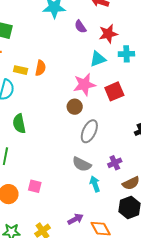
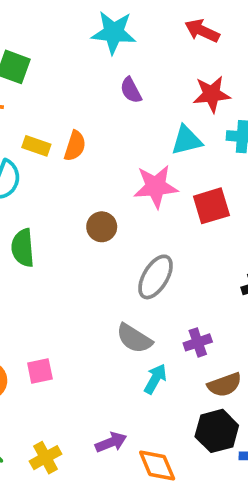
purple semicircle: (80, 27) -> (131, 90), moved
brown circle: (75, 107) -> (102, 227), moved
cyan arrow: (95, 184) -> (155, 379), turned 42
pink square: (35, 186) -> (40, 371), turned -32

